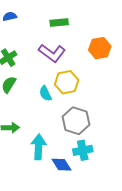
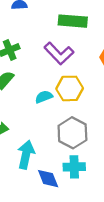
green rectangle: (59, 23) -> (73, 21), size x1.4
cyan semicircle: (45, 93) -> (44, 97), turned 84

